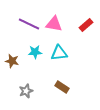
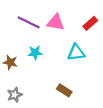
cyan triangle: (59, 53) -> (76, 53), moved
gray star: (26, 91) -> (15, 95), moved

